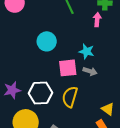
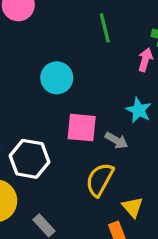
cyan star: (87, 51) -> (139, 110), moved
yellow semicircle: (70, 97) -> (100, 180), moved

